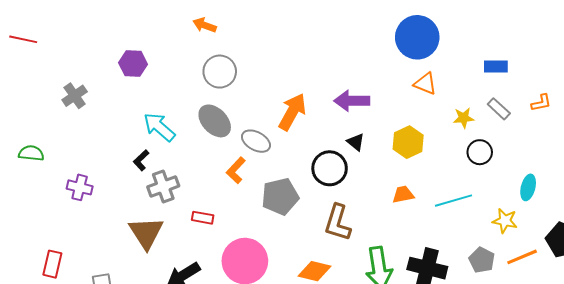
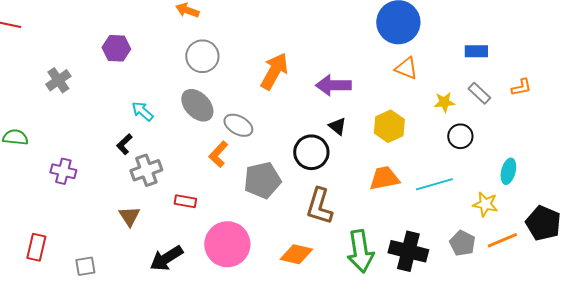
orange arrow: (292, 112) -> (274, 71), moved
cyan arrow: (159, 127) -> (142, 111), size x0.7
orange trapezoid: (403, 195) -> (384, 178), size x1.4
brown triangle: (146, 233) -> (129, 216), size x0.6

